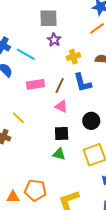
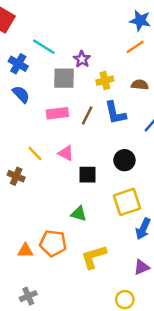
gray square: (48, 18) -> (64, 78), moved
cyan line: (26, 54) -> (44, 47), moved
pink triangle: (61, 106) -> (66, 153), moved
green triangle: (59, 154) -> (79, 214), moved

